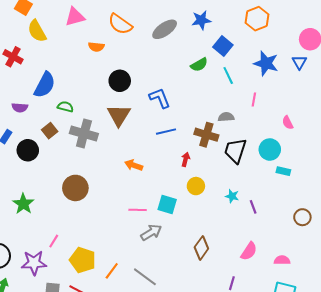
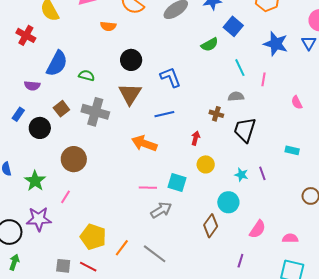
cyan line: (228, 76) -> (240, 68), moved
green semicircle: (65, 107) -> (87, 75), moved
blue line: (166, 132) -> (164, 114), moved
brown cross: (206, 135) -> (216, 114), size x0.6
cyan circle: (270, 150) -> (228, 202), moved
orange arrow: (134, 165) -> (144, 143), size x1.4
brown circle: (75, 188) -> (74, 159), moved
purple line: (253, 207) -> (262, 173), moved
pink line: (54, 241) -> (66, 197), moved
purple star: (34, 263) -> (39, 219), moved

